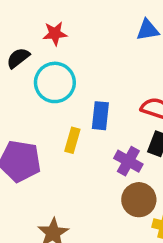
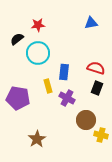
yellow rectangle: (72, 140) -> (48, 86), turned -32
purple cross: (128, 161) -> (67, 98), moved

